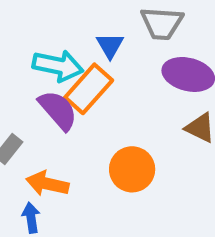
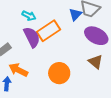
blue triangle: (110, 46) -> (75, 14), moved
cyan arrow: (58, 66) -> (29, 16), moved, size x0.6

